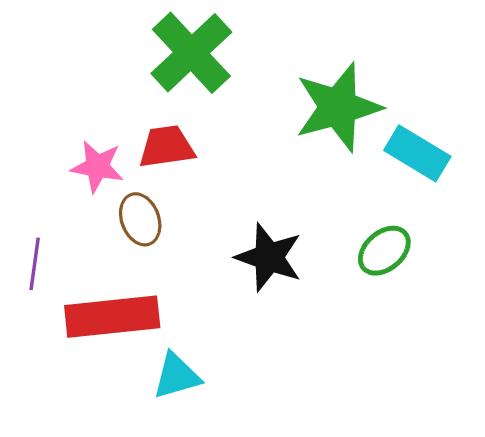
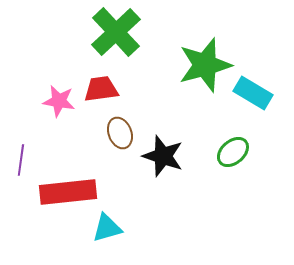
brown ellipse: (140, 219) -> (120, 133), moved

